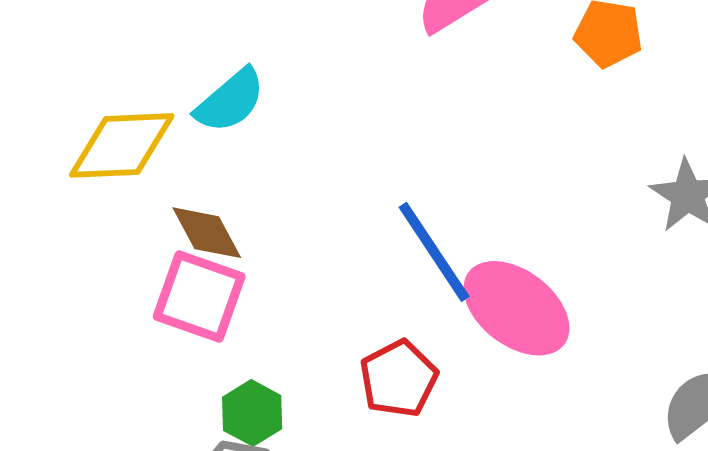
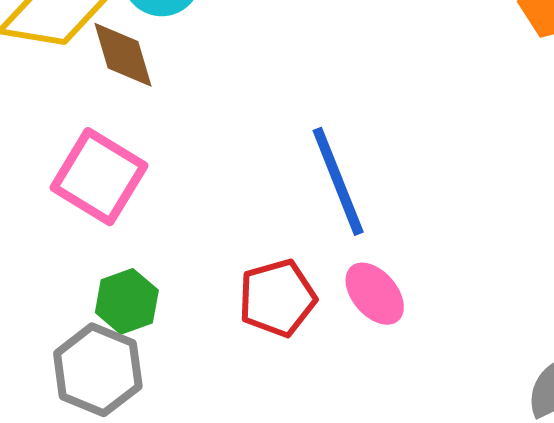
brown diamond: (207, 233) -> (123, 55), moved
pink ellipse: (516, 308) -> (375, 294), moved, size x0.6

